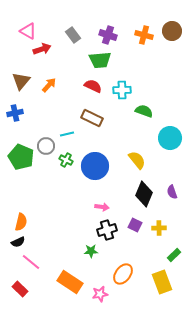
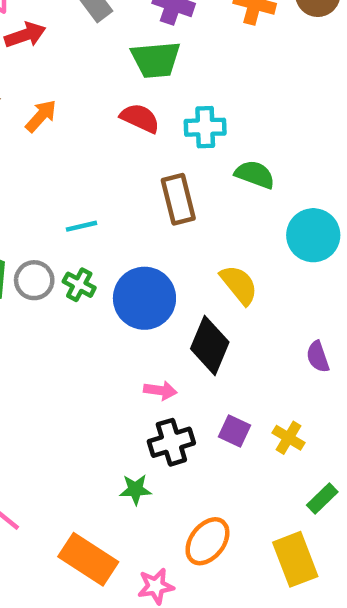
brown rectangle: (92, 118) -> (178, 199), moved, turned 50
gray circle: (46, 146) -> (34, 280), moved
black diamond: (144, 194) -> (210, 345), moved
yellow cross: (159, 228) -> (288, 438), turned 32

